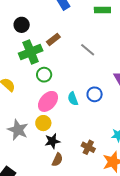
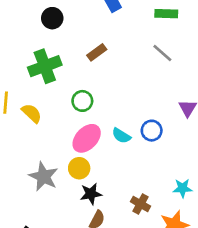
black circle: (22, 25) -> (52, 18), moved
gray line: (88, 50) -> (162, 53), moved
green cross: (31, 52) -> (45, 66), moved
cyan semicircle: (73, 99) -> (121, 136), turned -40

